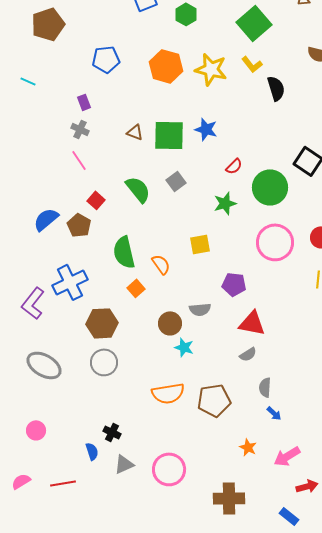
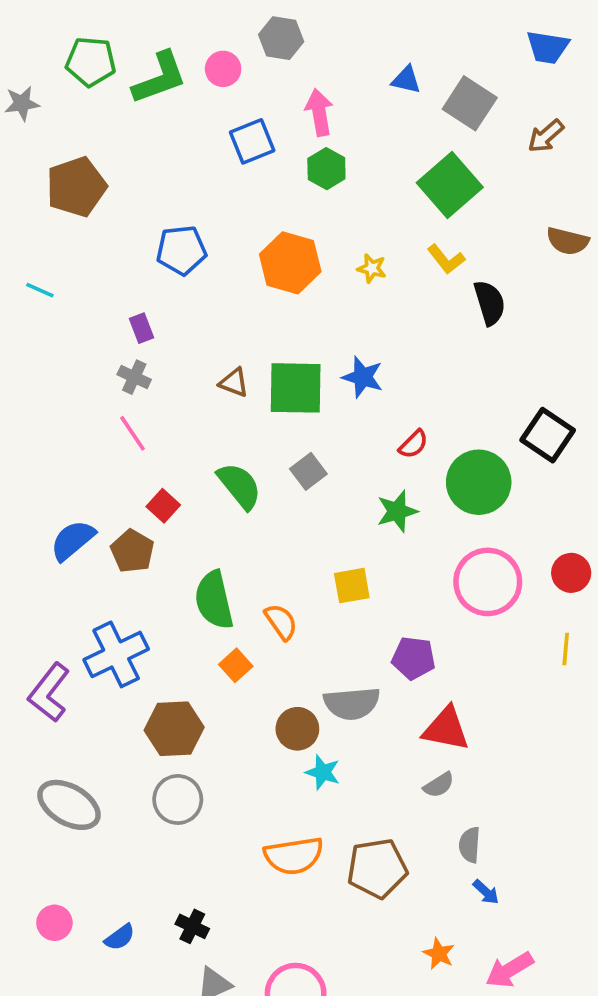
yellow star: (211, 69) -> (372, 268), size x0.5
gray semicircle: (200, 309) -> (352, 703), size x1.4
blue semicircle: (92, 451) -> (120, 937), moved, turned 72

